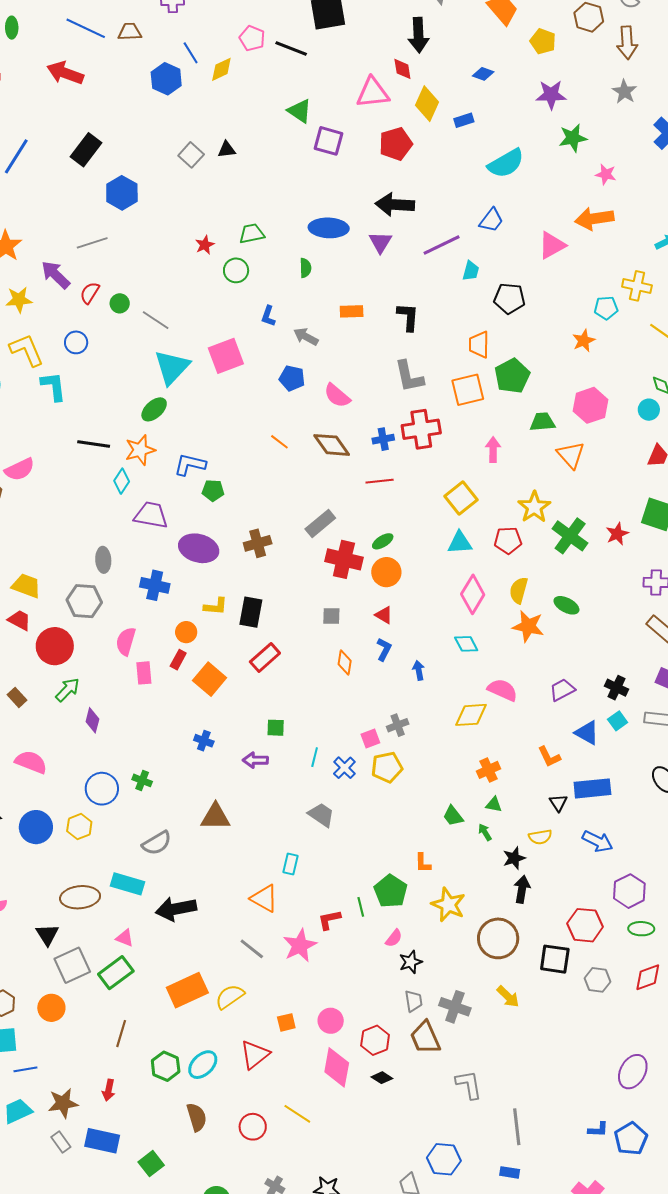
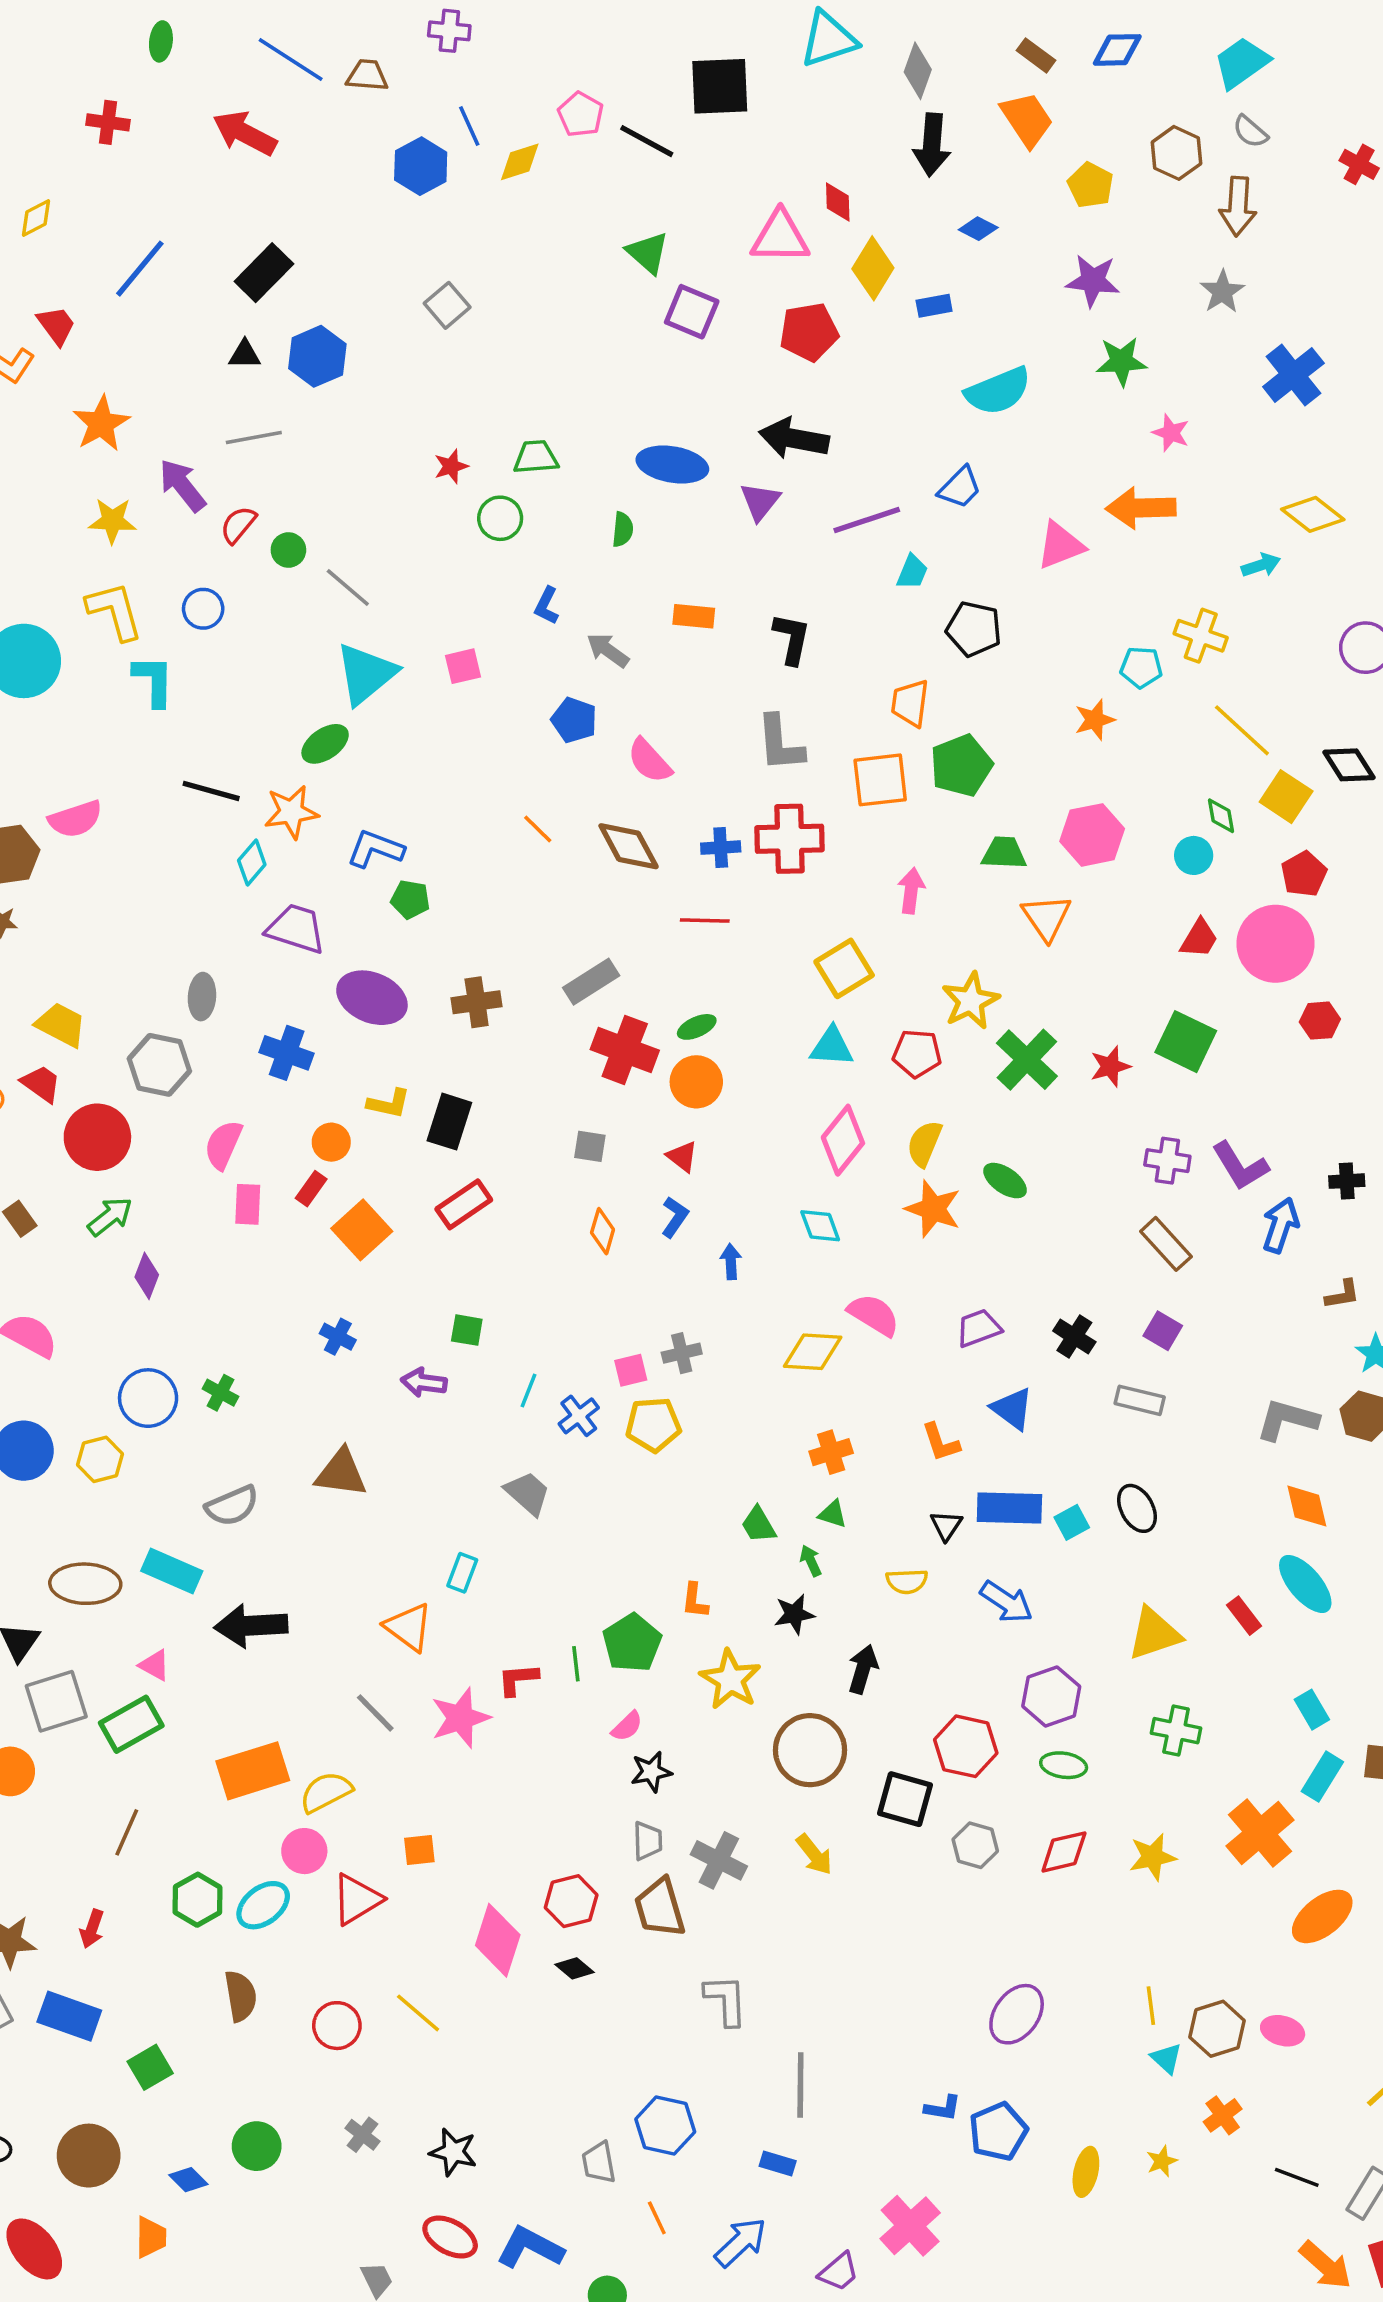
black arrow: (419, 35) -> (932, 145), moved
black triangle: (227, 149) -> (245, 355), moved
pink square: (226, 356) -> (463, 666), size x0.6
cyan square: (618, 721) -> (1072, 1522), moved
black star: (514, 858) -> (794, 1614), moved
pink circle: (331, 1021) -> (304, 1851), moved

